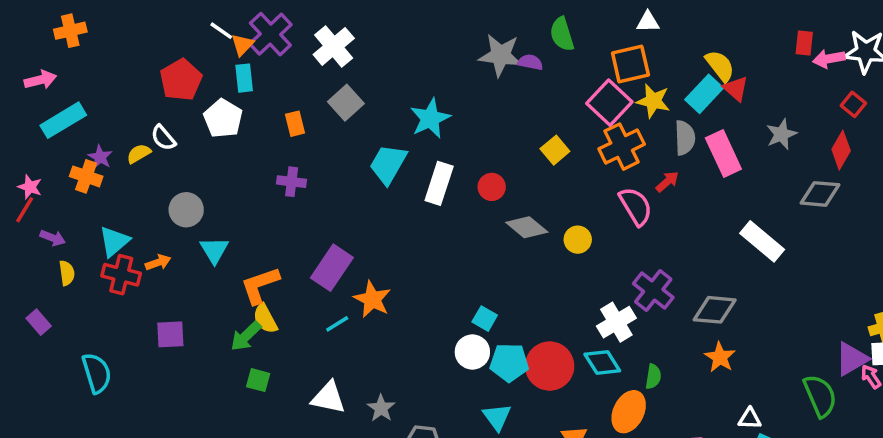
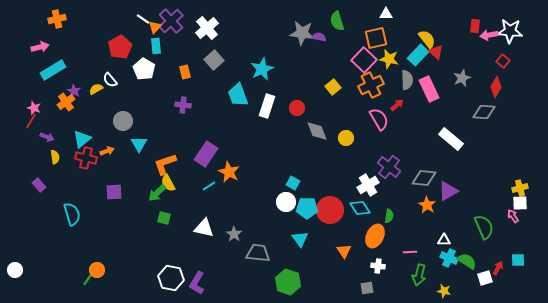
cyan trapezoid: (388, 164) -> (238, 95), turned -50
orange cross: (86, 176) -> (66, 102), turned 36
gray diamond: (527, 227) -> (317, 131), turned 30
purple triangle: (852, 359) -> (448, 191), moved

